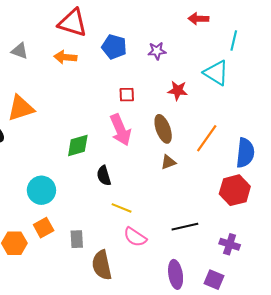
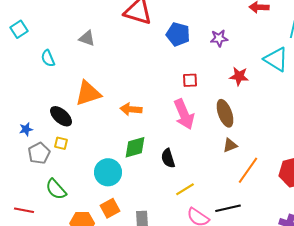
orange arrow: (65, 57) -> (131, 109), moved
orange line: (207, 138) -> (248, 170), moved
green diamond: (78, 146) -> (135, 147), moved
yellow line: (122, 208) -> (185, 189), turned -54
black line: (185, 227) -> (228, 208), moved

